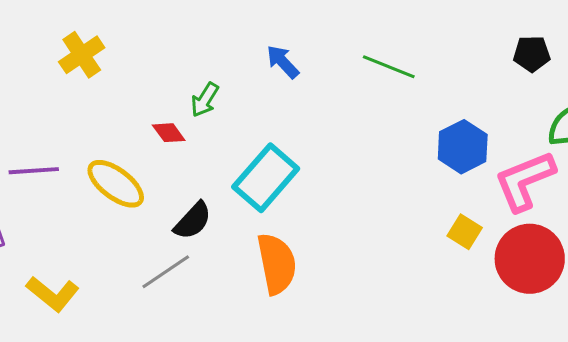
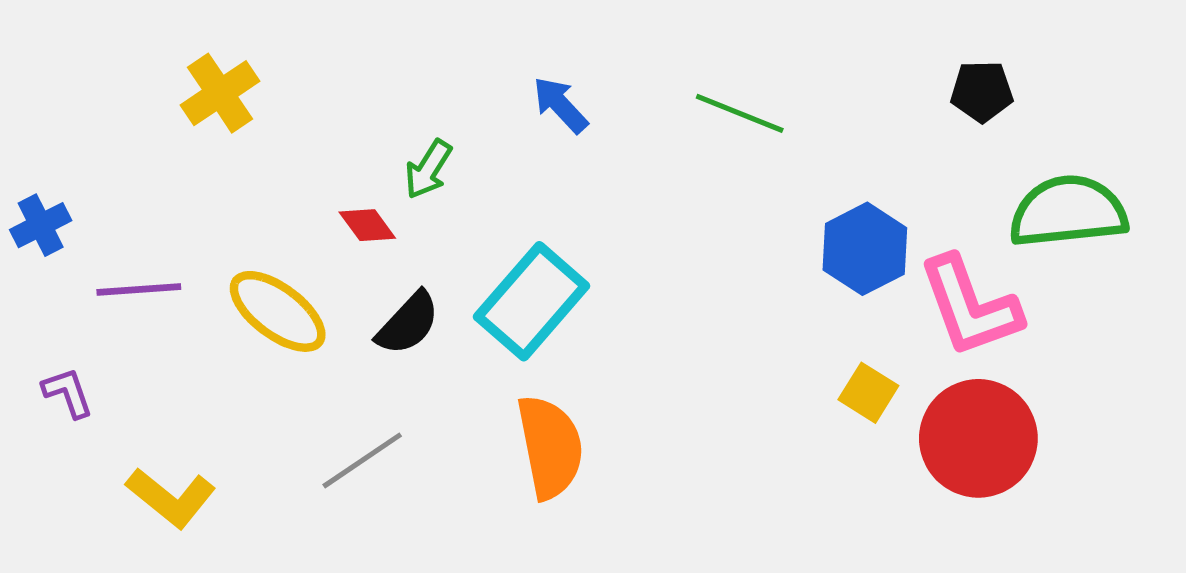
pink L-shape: (525, 181) -> (970, 306), turned -88
black semicircle: (193, 221) -> (408, 323), moved

